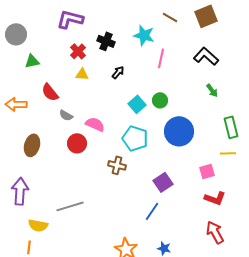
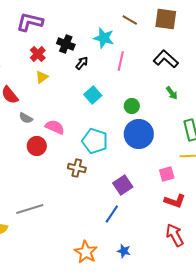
brown square: (206, 16) -> (166, 19), turned 30
black arrow: (118, 72) -> (82, 63), moved
yellow triangle: (82, 74) -> (42, 77), turned -40
green circle: (160, 100) -> (132, 106), moved
cyan square: (137, 104) -> (93, 95), moved

